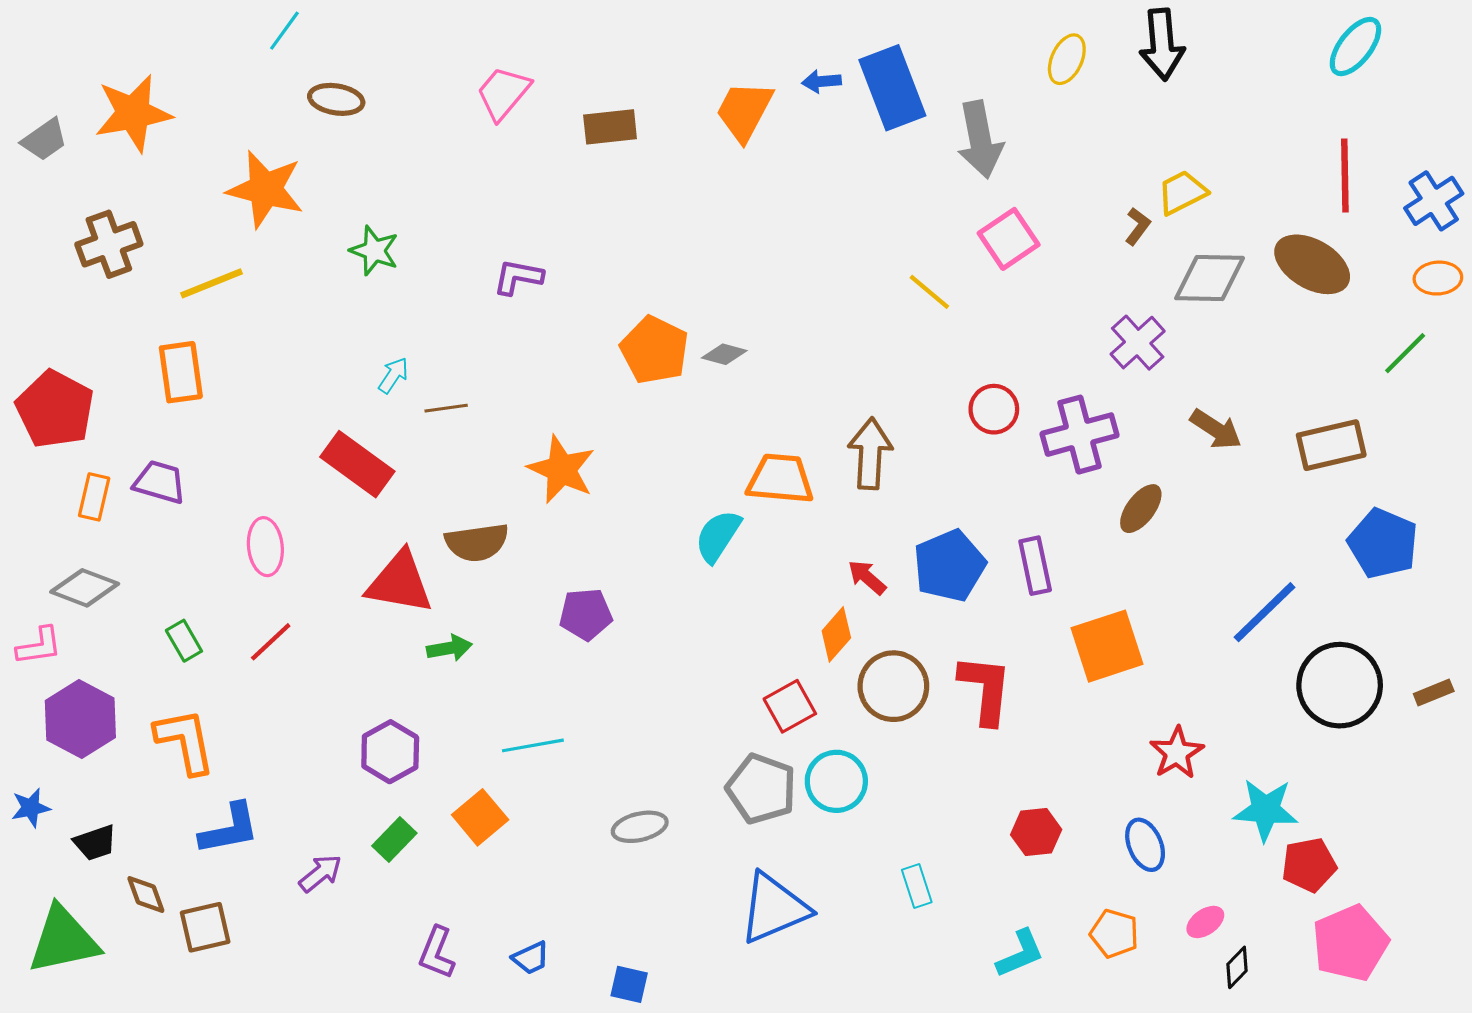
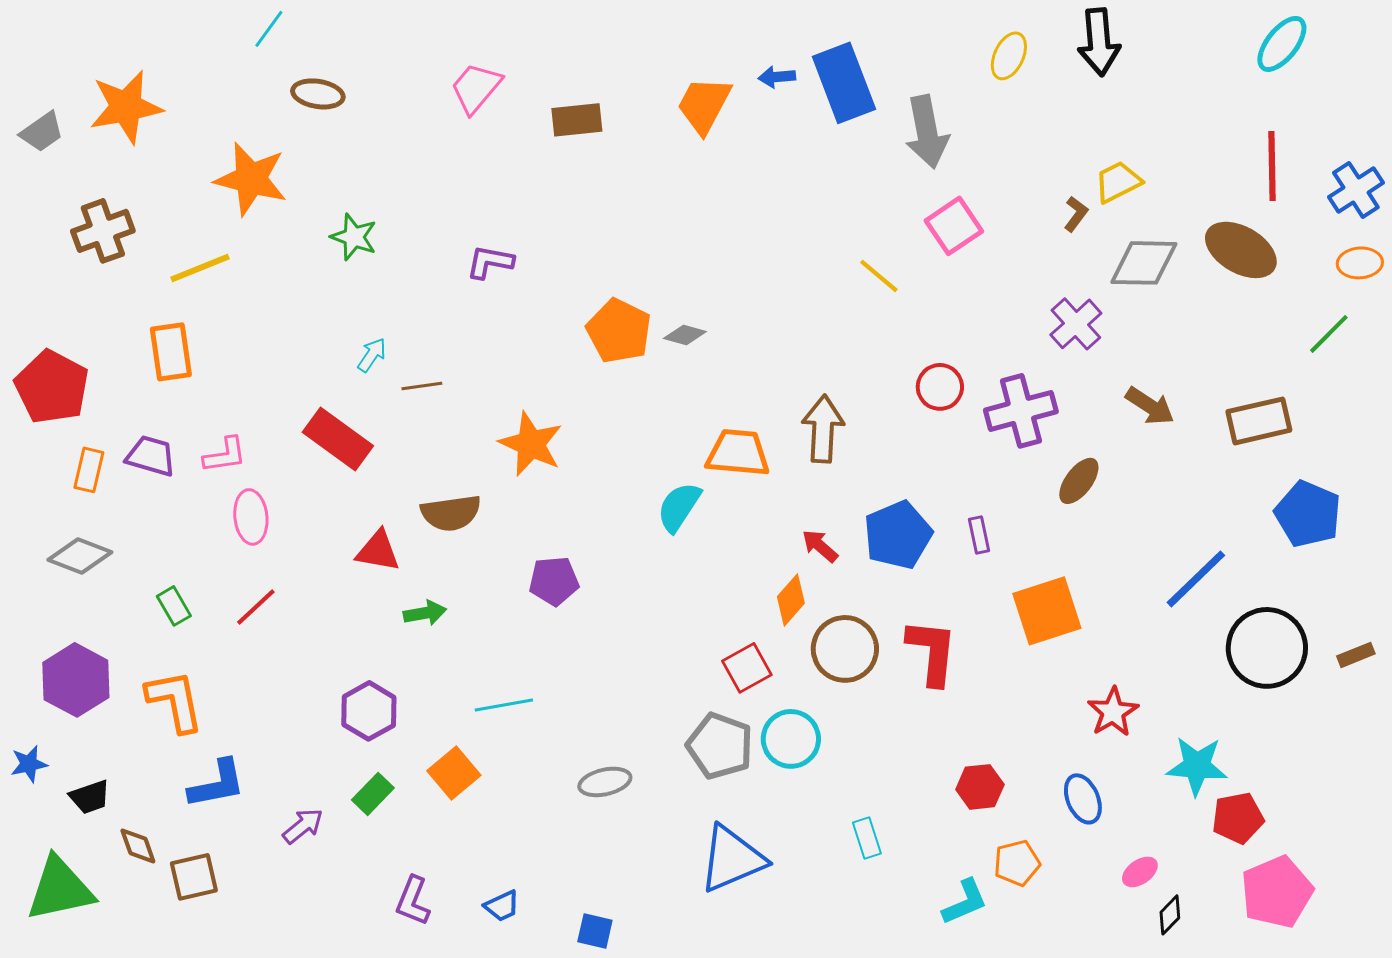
purple rectangle: (1035, 566) -> (979, 535), size x0.7
red triangle: (400, 583) -> (378, 551), size x0.7
pink L-shape: (39, 646) -> (225, 455), moved
orange pentagon: (1114, 934) -> (1017, 863), moved, turned -30

